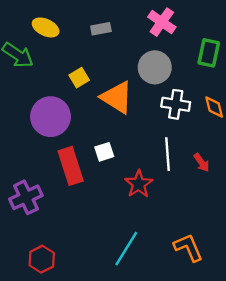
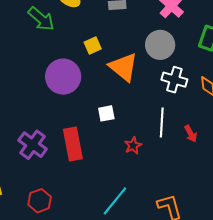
red rectangle: (71, 166) -> (73, 144), moved
red star: (139, 184) -> (133, 146), size x0.7
purple cross: (26, 197) -> (33, 145), turned -36

